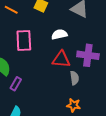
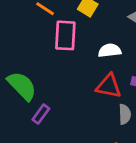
pink rectangle: (24, 41) -> (65, 35), moved

